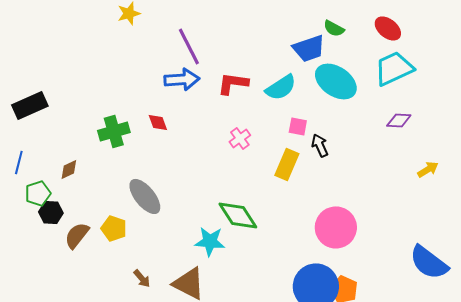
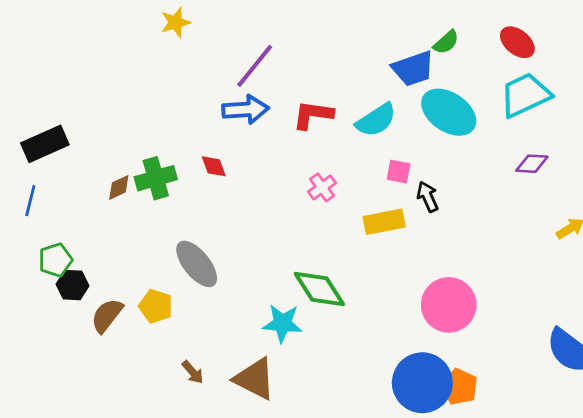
green semicircle: (334, 28) -> (446, 42), turned -70
purple line: (189, 46) -> (255, 66), turned 66
blue line: (19, 162) -> (30, 201), moved
yellow rectangle: (287, 164) -> (384, 222), turned 56
brown diamond: (69, 169) -> (119, 187), moved

